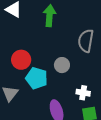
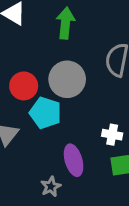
gray circle: (62, 65) -> (67, 79), moved, size x1.6

